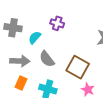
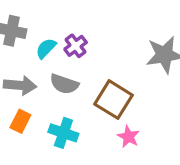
purple cross: (57, 23) -> (76, 46), moved, turned 32
gray semicircle: (47, 59) -> (64, 84), turned -36

